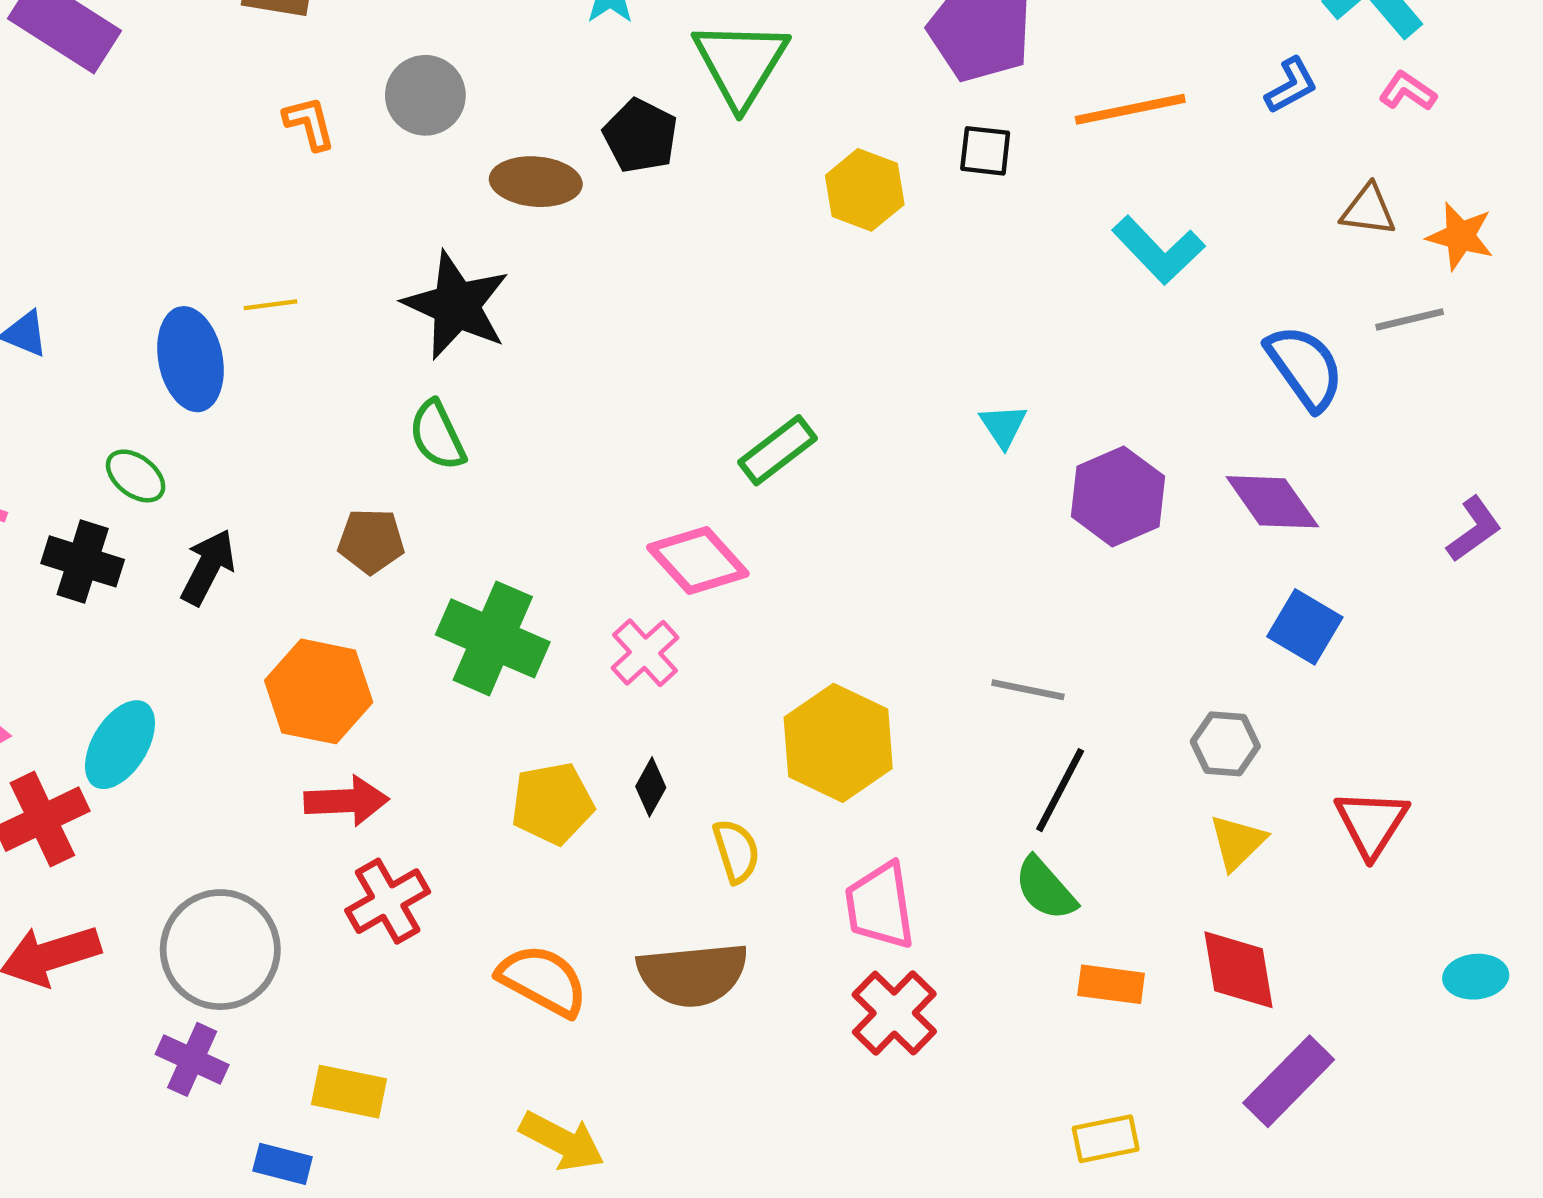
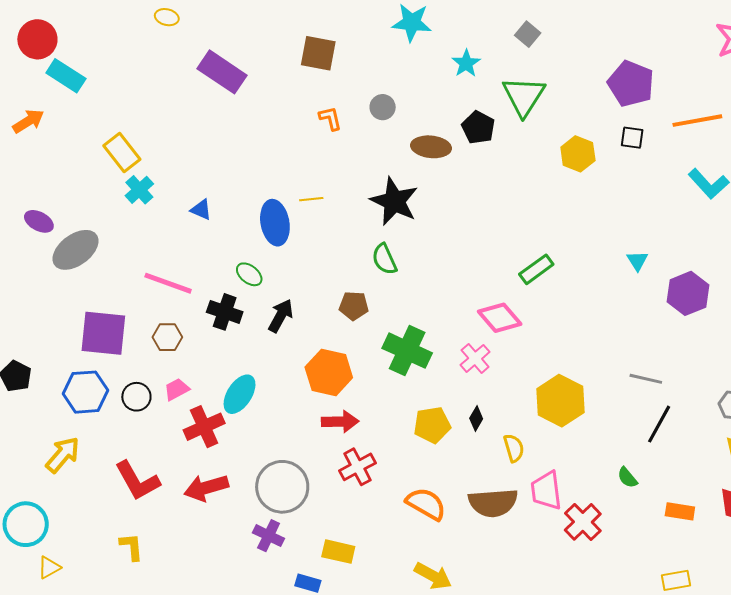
gray circle: (425, 95) -> (383, 107), size x0.7
green semicircle: (1045, 889) -> (627, 478), moved, size x0.7
pink trapezoid: (880, 906) -> (546, 490), moved

